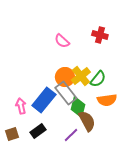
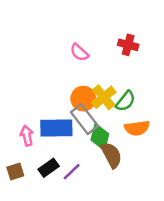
blue rectangle: (44, 100) -> (56, 128), turned 50
purple line: (71, 135) -> (72, 172), moved

